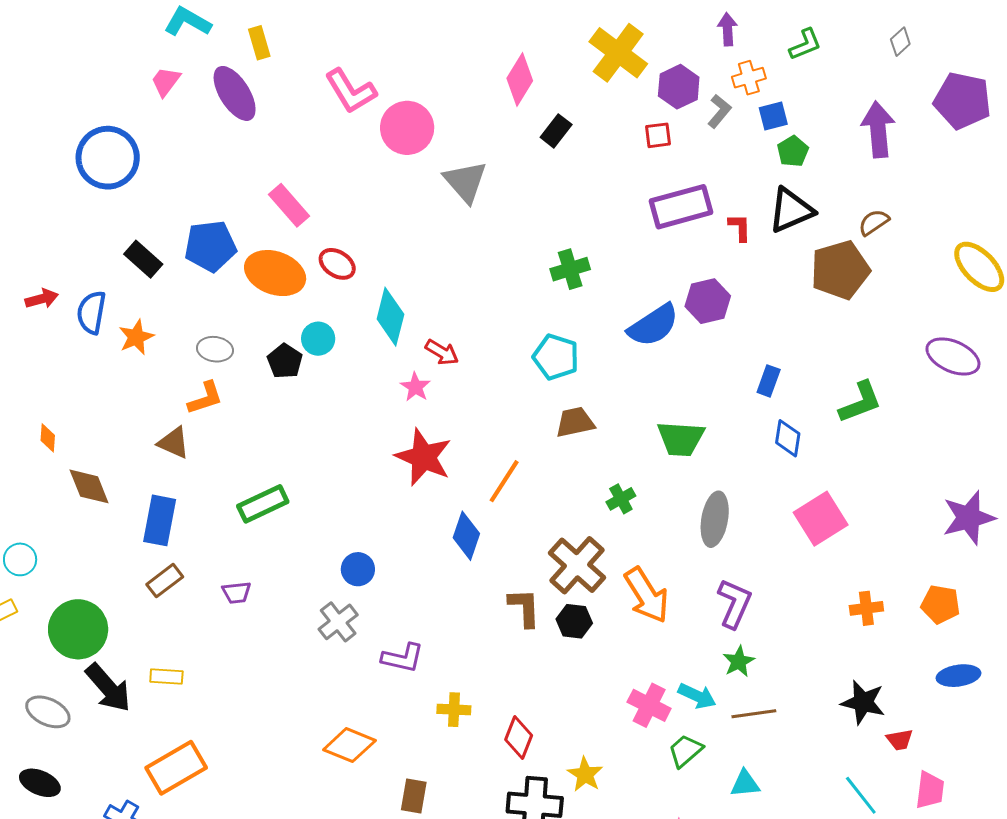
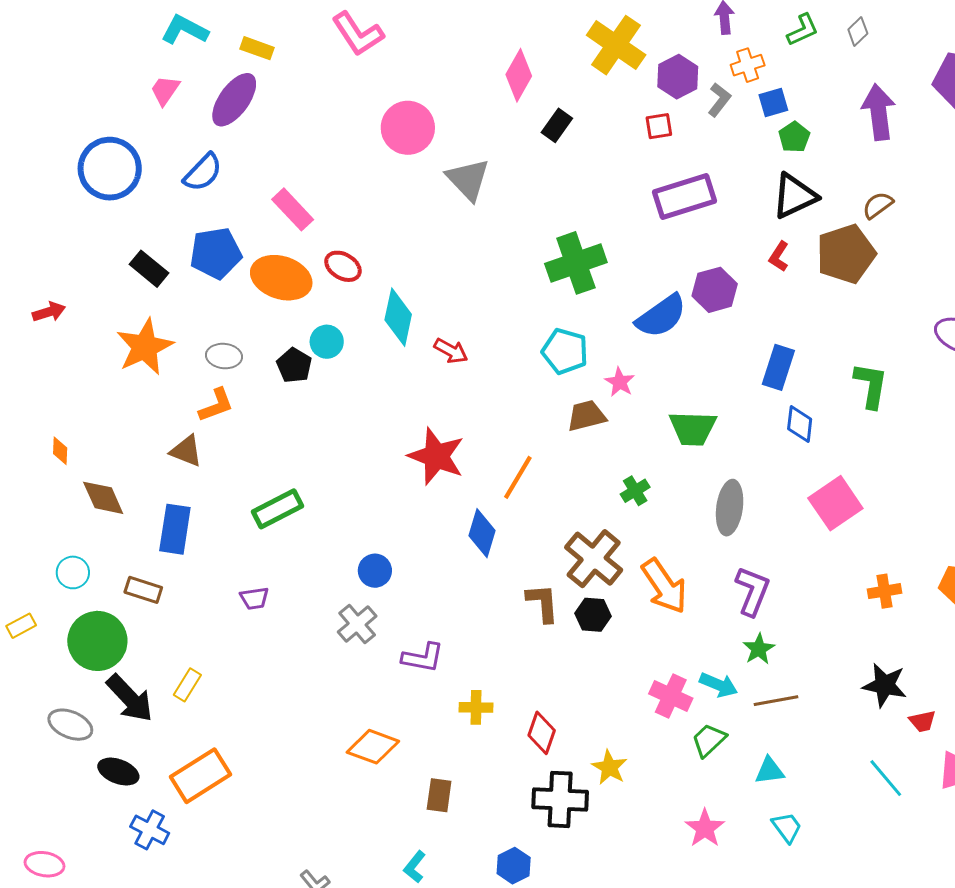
gray diamond: (900, 42) -> (858, 32), moved
yellow rectangle: (259, 43) -> (257, 48), turned -52
pink L-shape: (351, 91) -> (358, 34), moved
purple ellipse: (235, 93) -> (234, 100), turned 70
red L-shape: (740, 228) -> (779, 256), moved, turned -144
green cross: (570, 269) -> (576, 263), size x1.5
blue semicircle: (91, 312) -> (203, 172), moved, turned -144
orange star: (136, 337) -> (145, 347), size x1.6
blue rectangle: (769, 381) -> (778, 367), size x1.4
pink star: (415, 387) -> (620, 382), moved
green L-shape: (860, 402) -> (871, 385), turned -57
cyan circle: (20, 559) -> (73, 572), moved
brown rectangle: (165, 581) -> (143, 590), moved, turned 57
yellow rectangle: (166, 677) -> (187, 685), turned -60
black ellipse: (40, 783) -> (118, 772), moved

